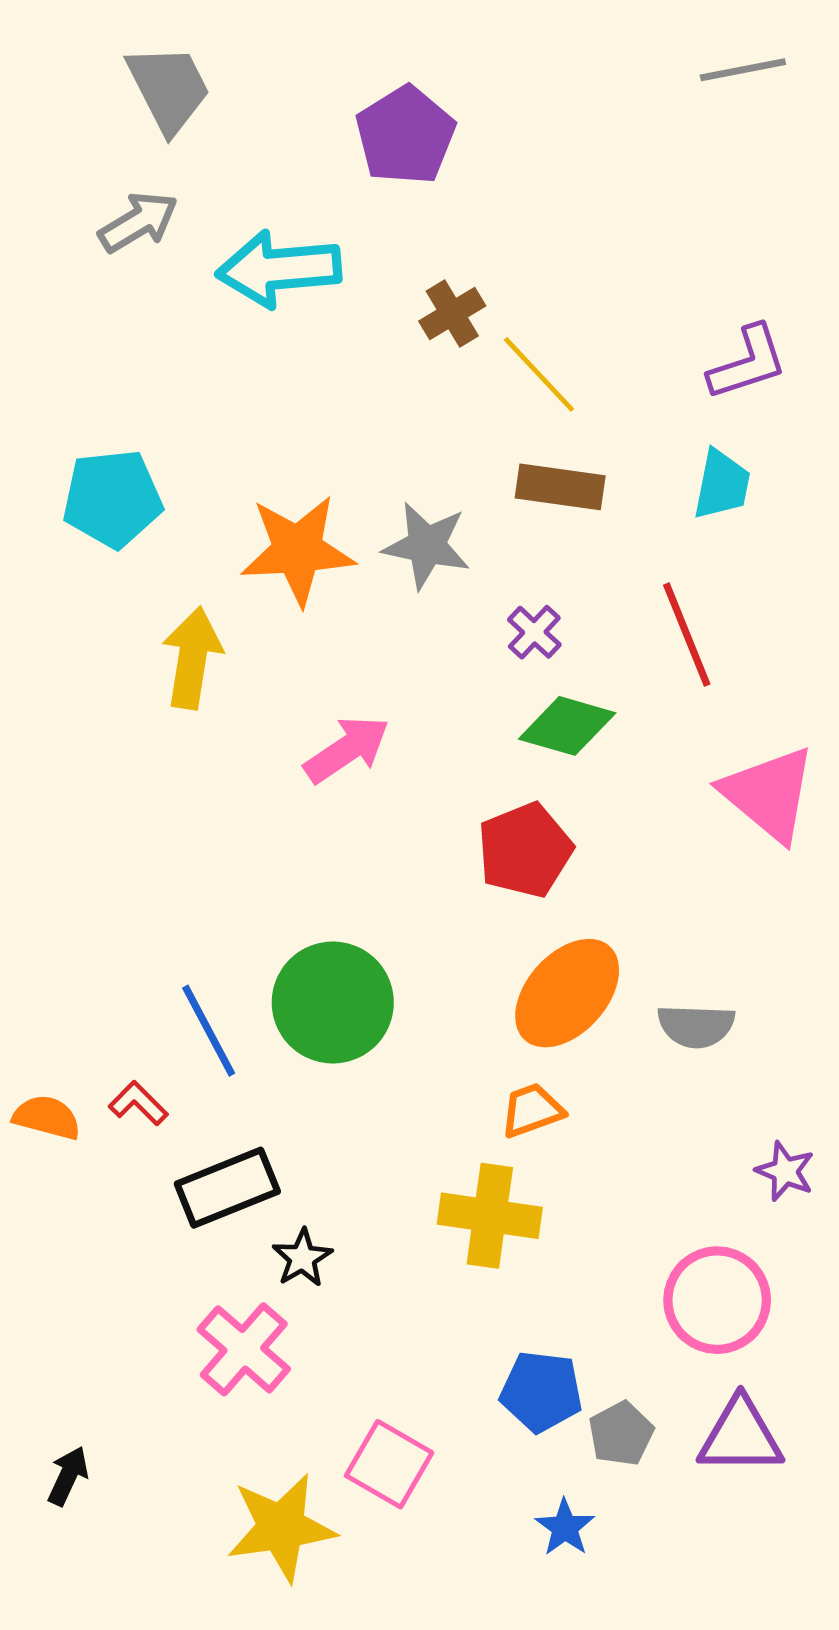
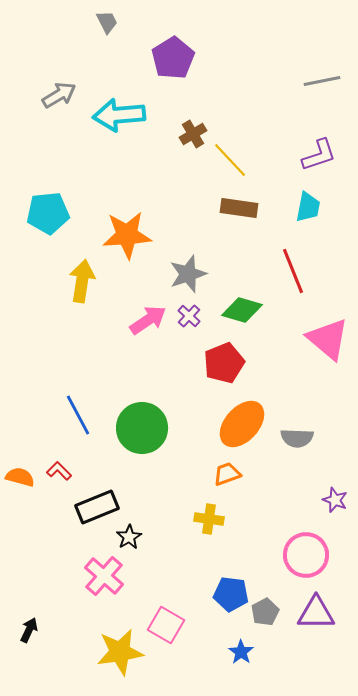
gray line: (743, 70) -> (322, 81), moved
gray trapezoid: (169, 88) -> (107, 22), moved, size x0.6
gray star: (427, 545) -> (188, 274), moved, turned -30
purple cross: (534, 632) -> (189, 316), moved
blue line: (209, 1031) -> (78, 415), moved
yellow cross: (490, 1216) -> (209, 519), size x0.7

